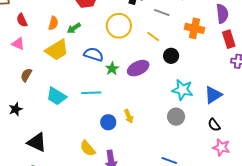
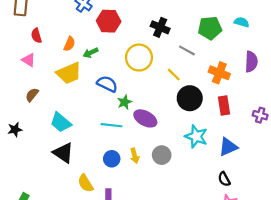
red rectangle: (229, 39) -> (224, 106), moved
black circle: (171, 56) -> (190, 98), size x1.5
purple ellipse: (138, 68) -> (145, 118), moved, turned 45
cyan line: (91, 93) -> (111, 125), moved
gray circle: (176, 117) -> (162, 155), moved
black triangle: (37, 142) -> (63, 153), moved

